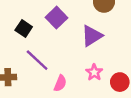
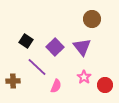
purple square: (57, 18) -> (55, 47), moved
purple triangle: (92, 36) -> (82, 47), turned -36

